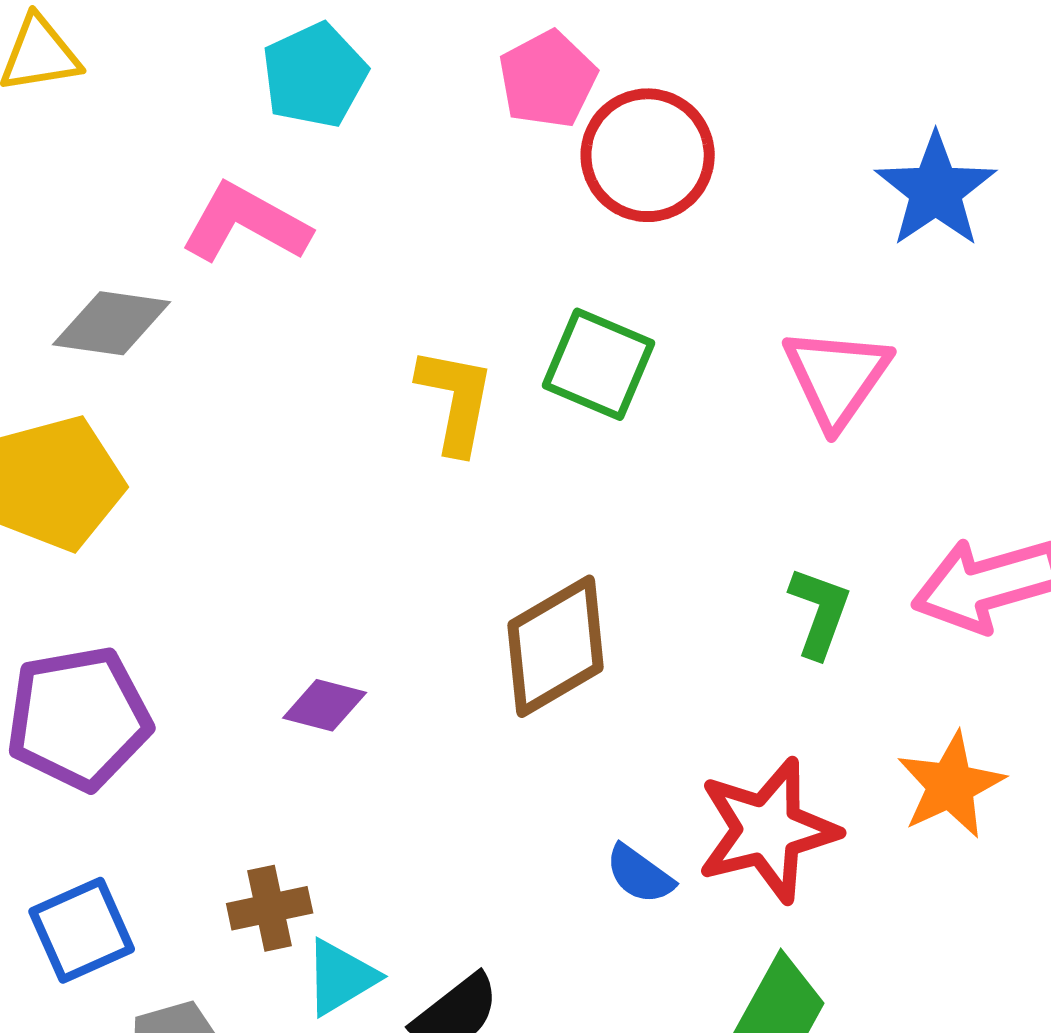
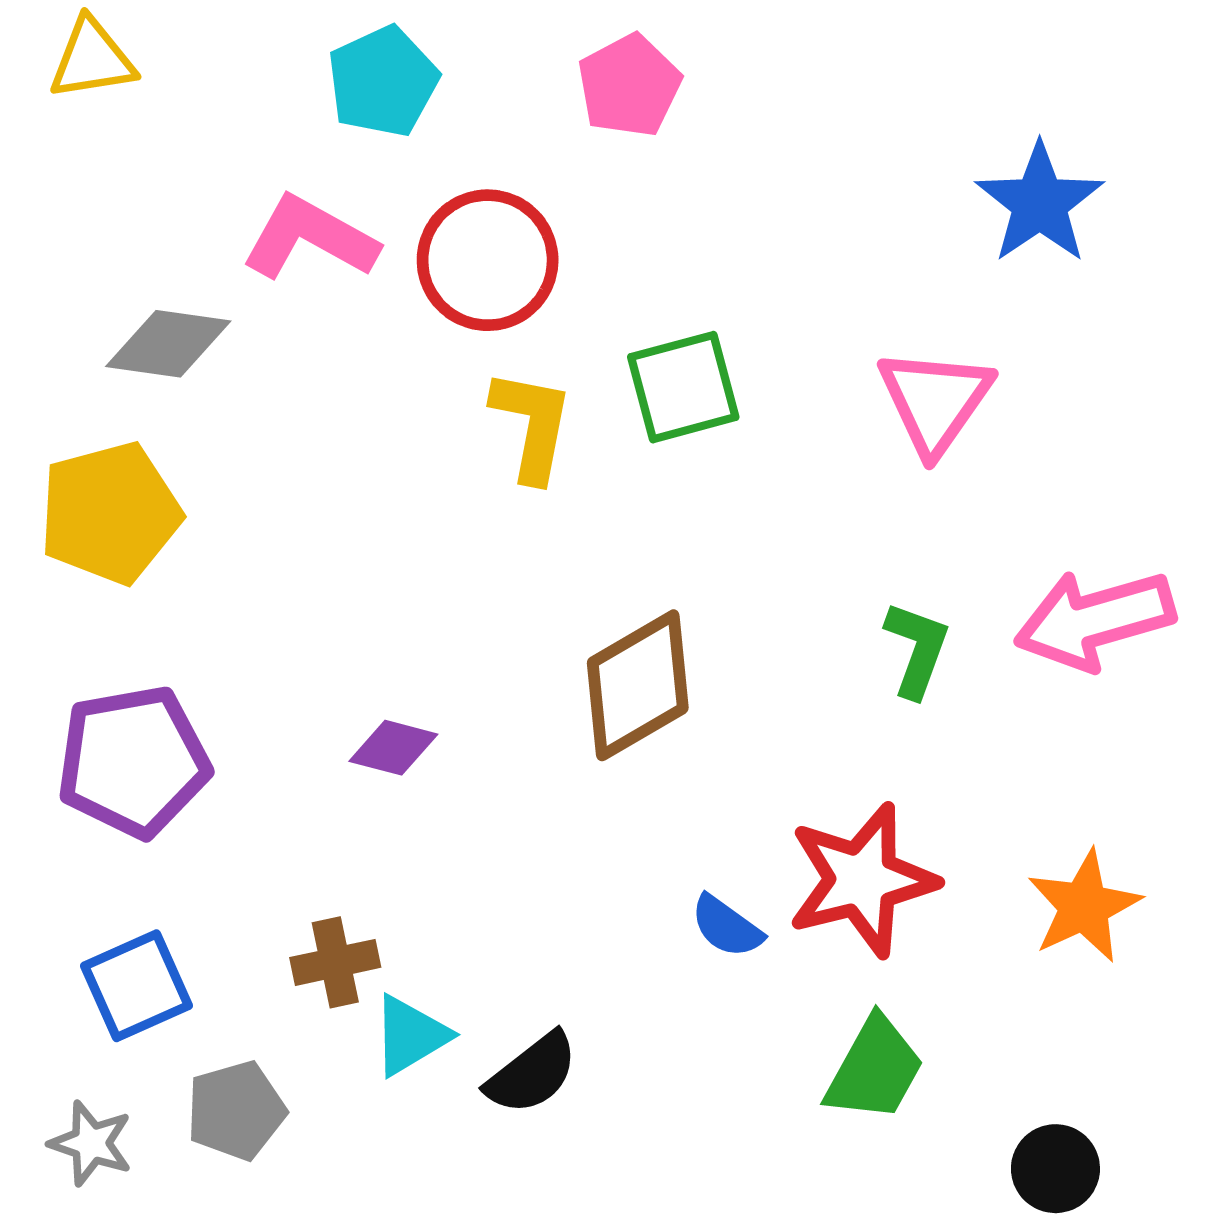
red circle: (648, 155) -> (488, 260), moved
green square: (599, 364) -> (683, 387), turned -38
orange star: (951, 785) -> (1084, 906), moved

